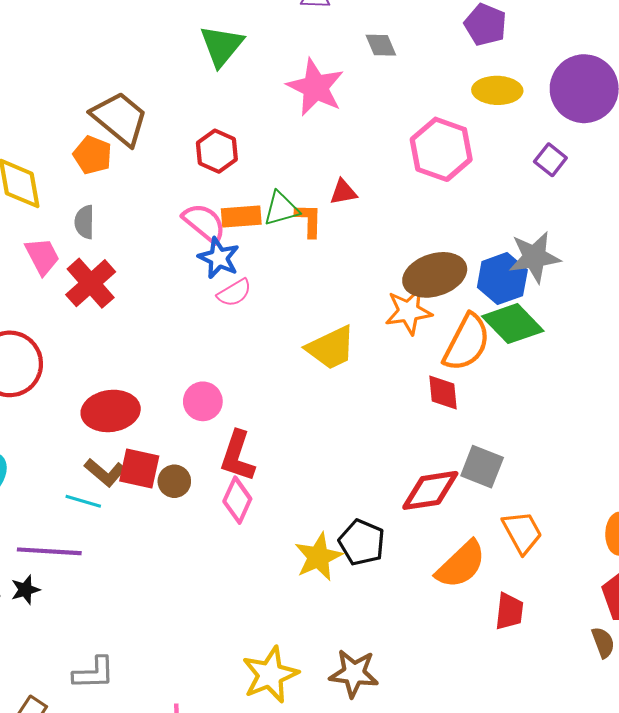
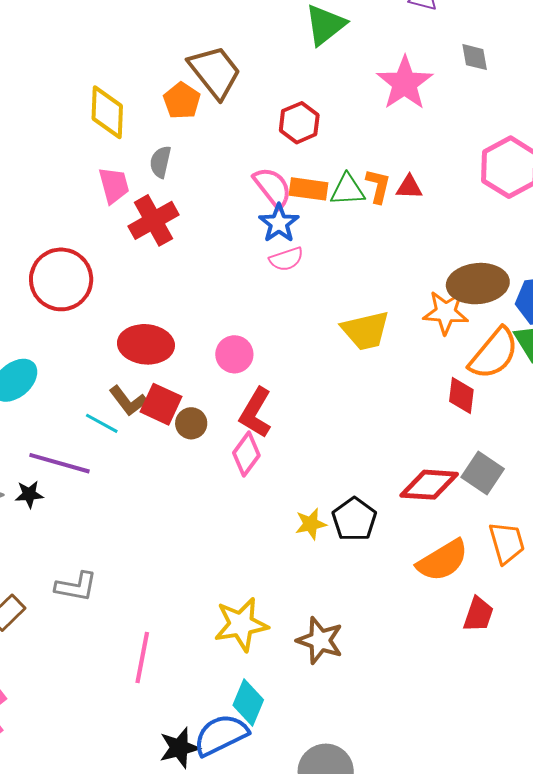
orange L-shape: (309, 220) -> (378, 186), moved
yellow star: (318, 557) -> (311, 524), size x0.7

